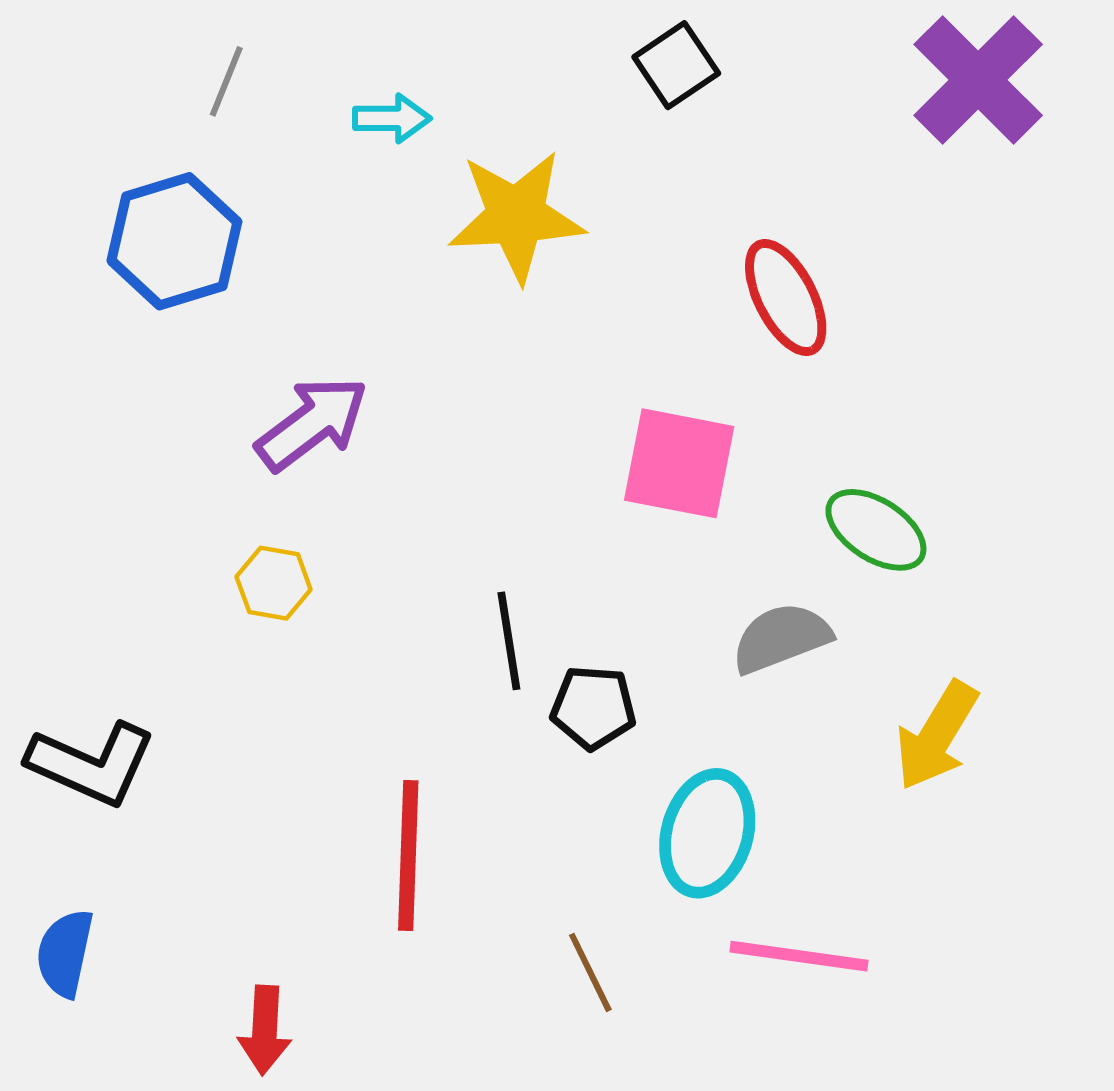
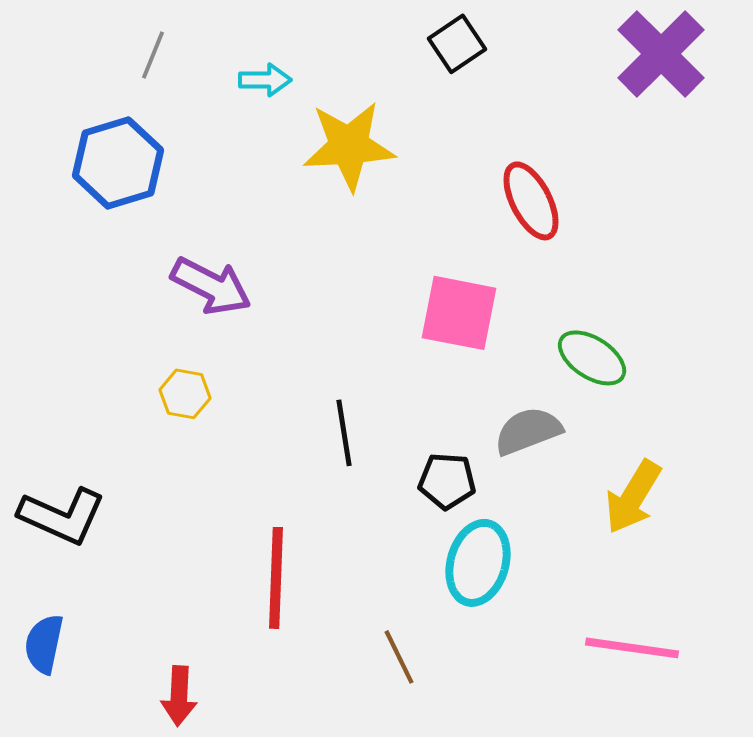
purple arrow: (312, 423) -> (211, 286), turned 64
black pentagon: (593, 707) -> (447, 481), moved
pink line: (799, 956) -> (632, 648), moved

